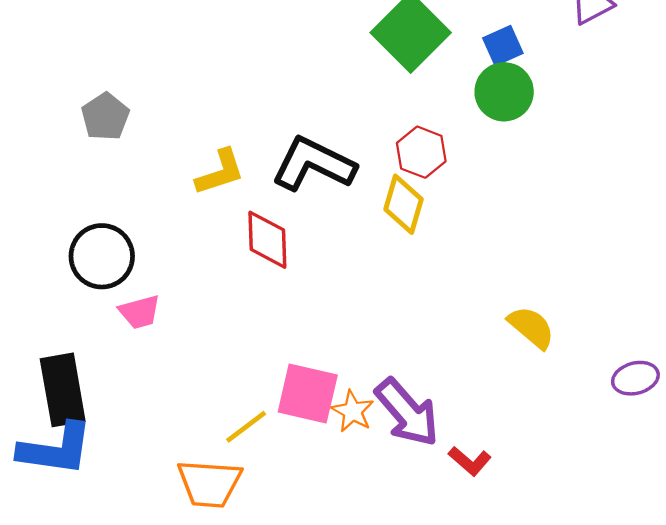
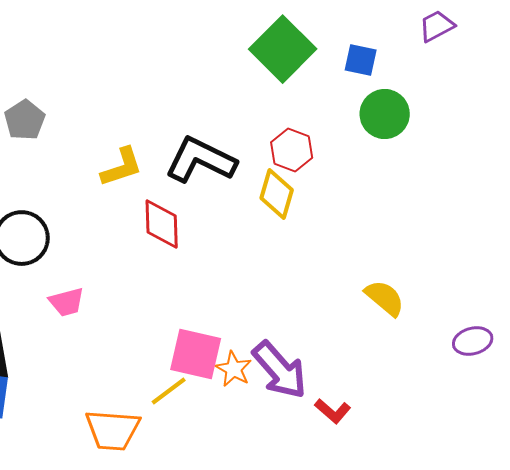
blue square: (503, 46) -> (361, 60), turned 36
green circle: (504, 92) -> (385, 114), moved
pink trapezoid: (140, 312) -> (67, 302), moved
yellow line: (246, 427) -> (169, 391), moved

